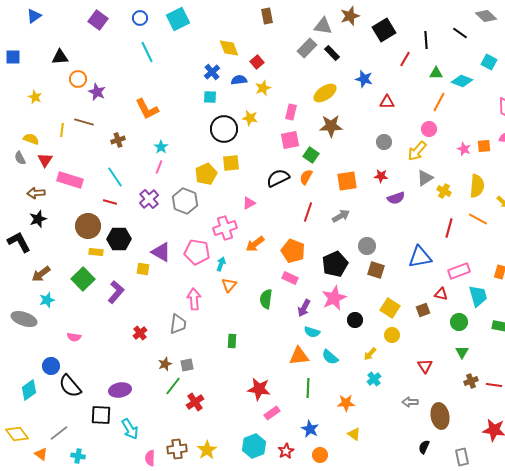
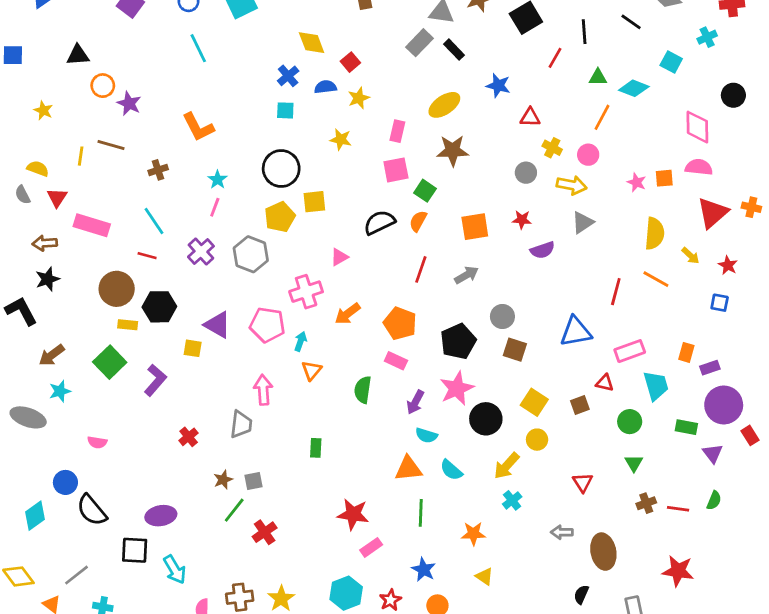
black circle: (224, 129) -> (281, 169), moved
yellow arrow: (417, 151) -> (572, 185), turned -120
yellow cross: (444, 191) -> (552, 148), moved
black circle: (355, 320) -> (486, 419), size x1.5
yellow arrow: (370, 354) -> (507, 466), size x1.5

